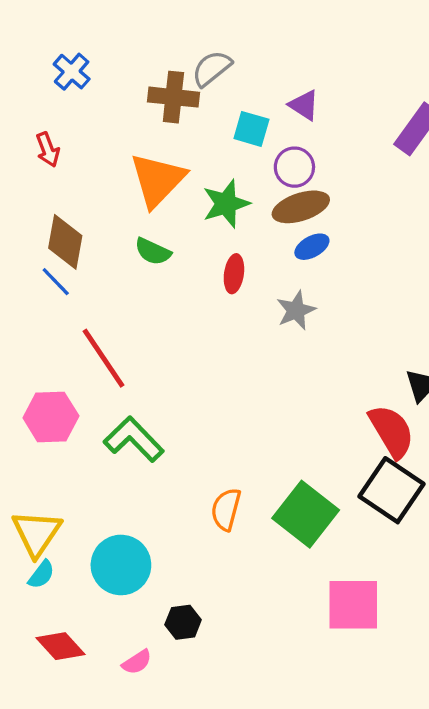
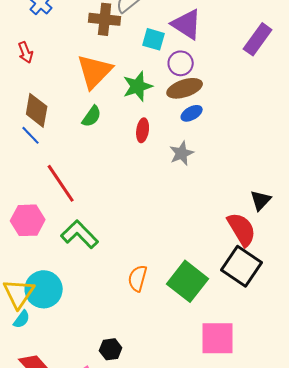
purple triangle: (304, 105) -> (187, 24), size x1.6
green semicircle: (153, 251) -> (92, 116), turned -80
cyan circle: (121, 565) -> (44, 289), moved

